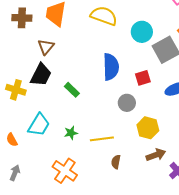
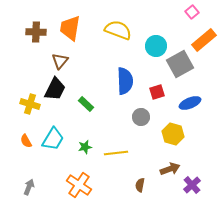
yellow hexagon: (148, 128) -> (173, 134), moved
orange semicircle: (12, 140) -> (26, 141), moved
brown semicircle: (116, 162) -> (140, 185), moved

